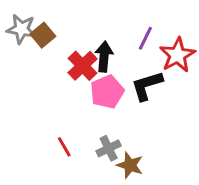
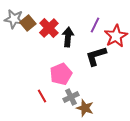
red cross: (83, 66) -> (49, 28), moved
pink pentagon: (107, 92) -> (61, 74), moved

